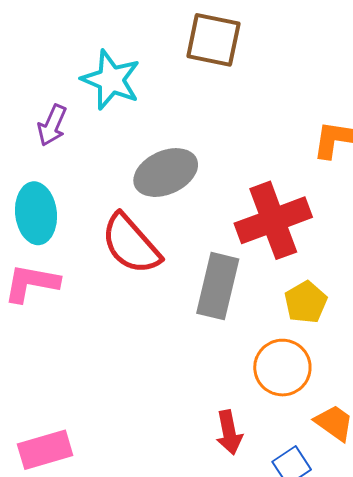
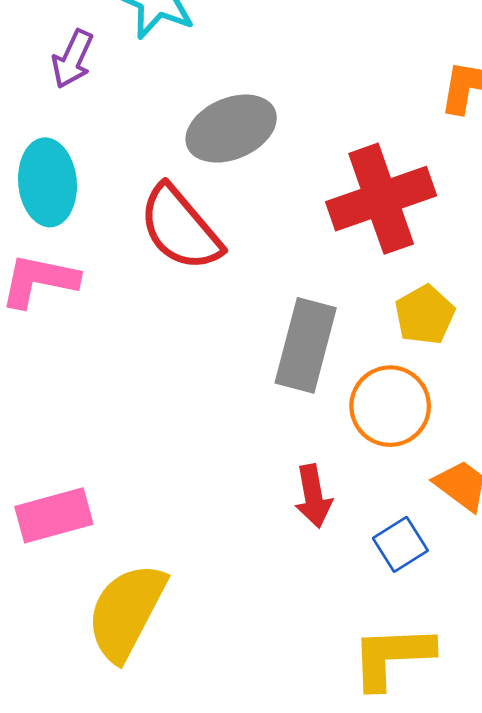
gray rectangle: (218, 286) -> (306, 345), moved

